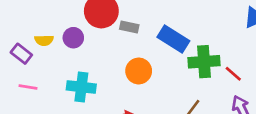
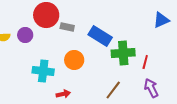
red line: (233, 74) -> (145, 62), turned 64
cyan cross: (81, 87) -> (43, 71), moved

